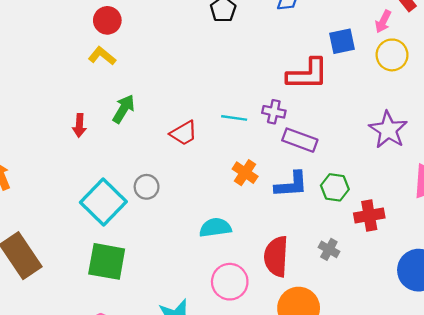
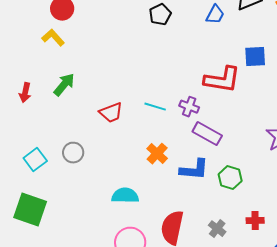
cyan square: (103, 202) -> (35, 160), size x0.6
red cross: (369, 215) -> (255, 221), moved, size x0.7

